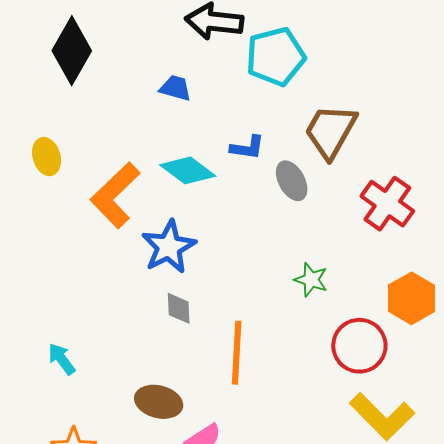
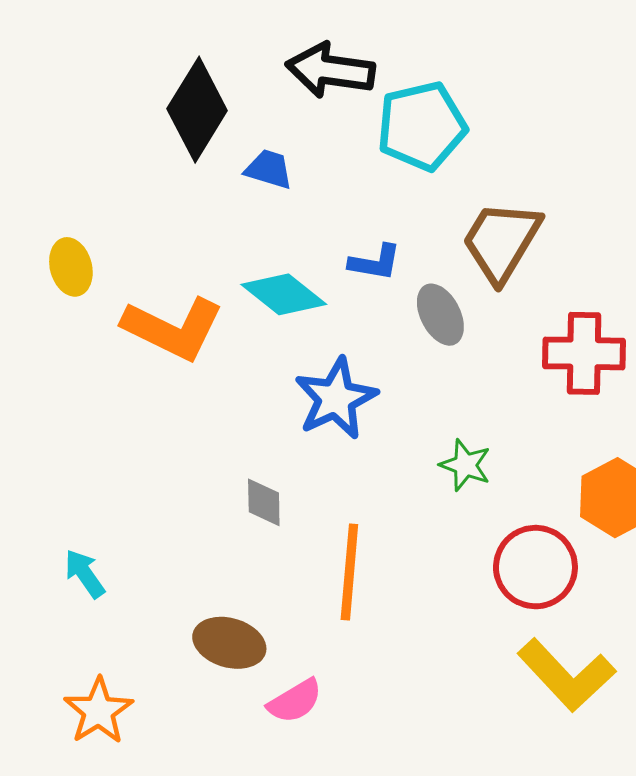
black diamond: (72, 51) -> (197, 110), moved
orange L-shape: (115, 195) -> (173, 328), turned -112
red cross: (387, 204) -> (584, 353), turned -36
blue star: (169, 247) -> (336, 398), moved

